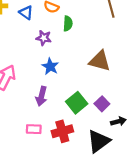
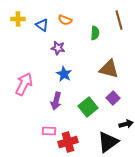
green semicircle: (68, 24) -> (95, 33), moved
purple square: (102, 104) -> (113, 98), moved
red cross: (62, 131) -> (68, 142), moved

